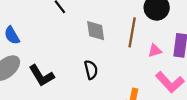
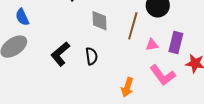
black L-shape: (41, 76) -> (60, 54), moved, turned 75

